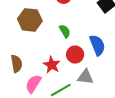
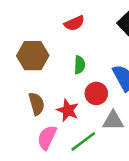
green semicircle: (65, 31) -> (79, 65), turned 40
brown semicircle: (17, 64) -> (37, 104), moved

